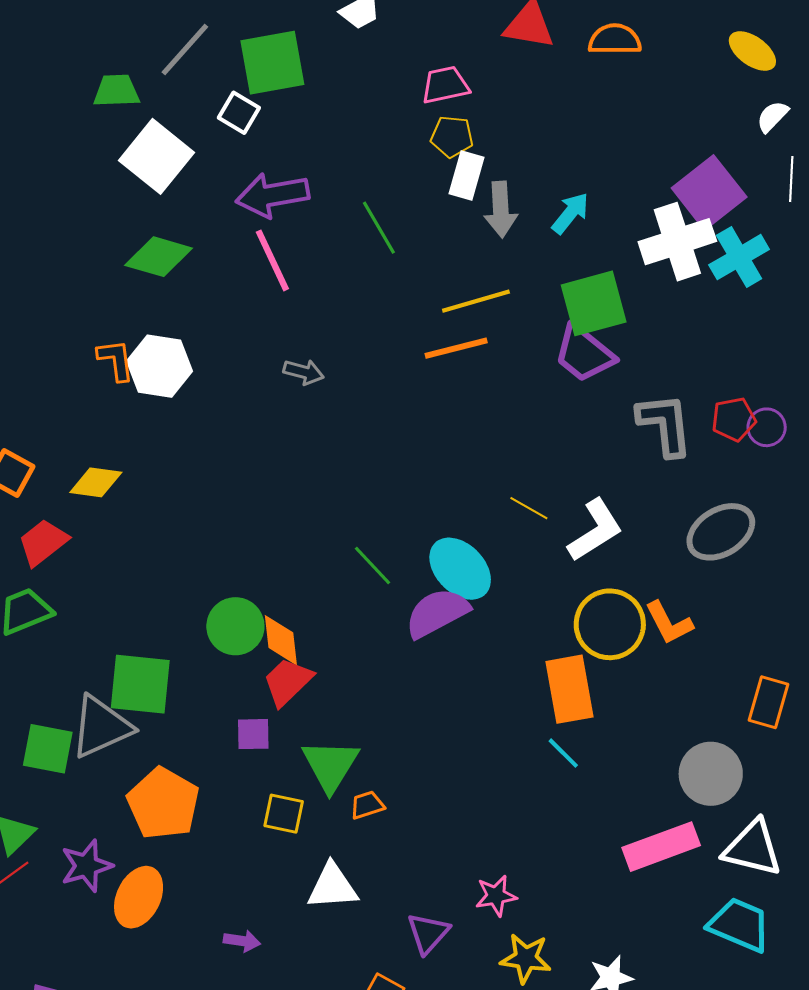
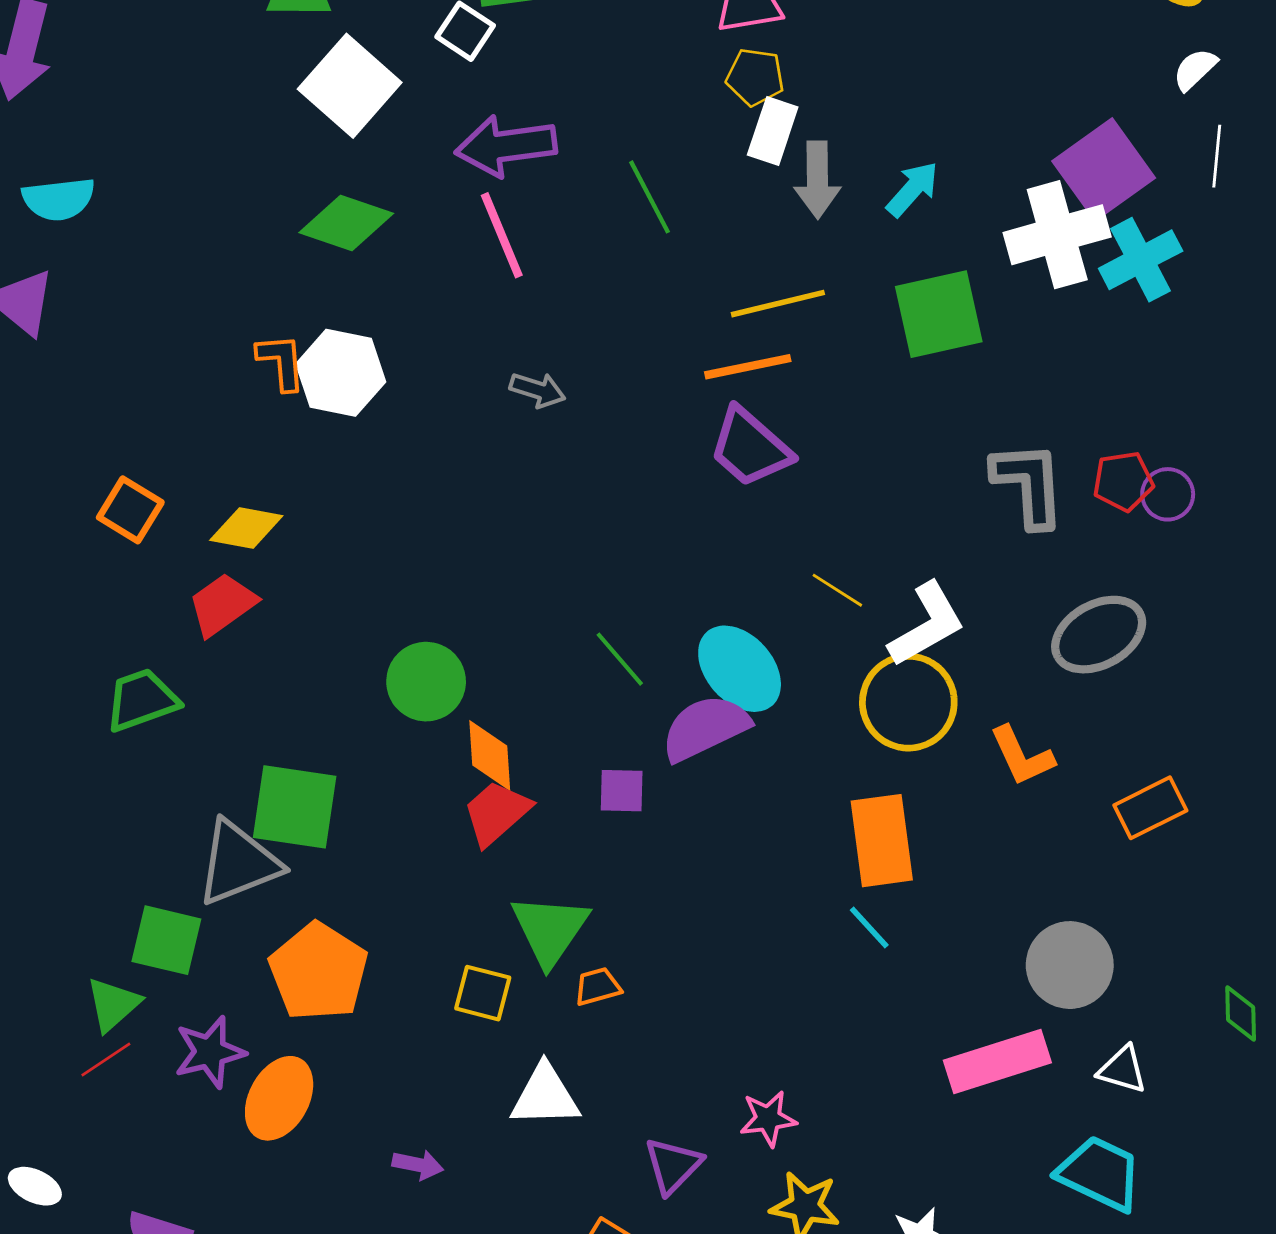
purple trapezoid: (584, 354) -> (750, 447), moved
red trapezoid: (43, 542) -> (222, 604), moved
yellow circle: (610, 624) -> (908, 702), moved
green circle: (235, 626) -> (426, 682), moved
orange rectangle: (768, 702) -> (1150, 808), moved, turned 45
purple square: (253, 734) -> (622, 791), moved
green square: (48, 749) -> (166, 940), moved
white triangle: (753, 848) -> (1122, 1070), size x0.6

